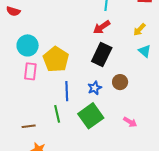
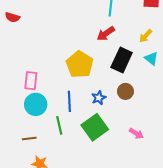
cyan circle: (28, 45) -> (36, 104), moved
black rectangle: (102, 54) -> (122, 60), moved
yellow pentagon: (56, 59) -> (80, 64), moved

